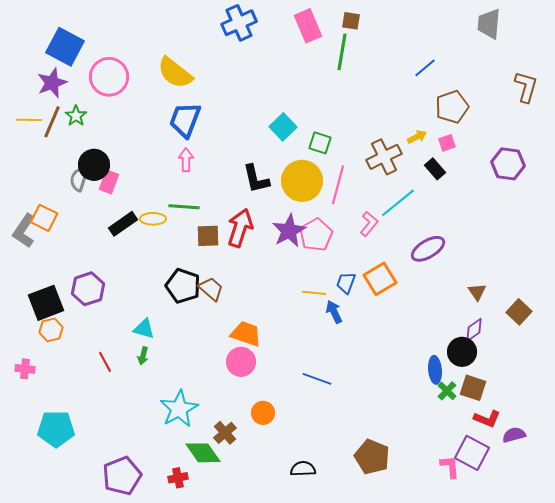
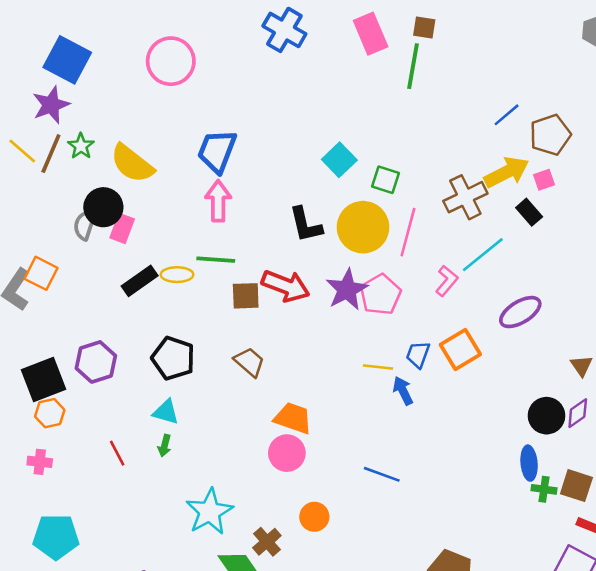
blue cross: (239, 23) -> (284, 30), turned -36
blue line: (425, 68) -> (507, 115), moved
yellow semicircle: (175, 73) -> (132, 164), moved
pink circle: (109, 77) -> (171, 61), moved
yellow line: (29, 120) -> (22, 151), turned 40
yellow arrow: (417, 137) -> (507, 172), size x1.8
pink arrow: (186, 160) -> (218, 201), size x1.4
red arrow: (240, 228) -> (286, 286), turned 93
black pentagon: (183, 286) -> (173, 358), moved
black circle: (462, 352) -> (547, 416), moved
pink cross: (25, 369) -> (40, 462), moved
green cross: (447, 391) -> (544, 489), turned -36

